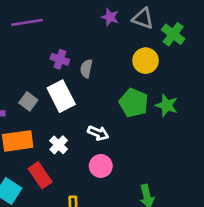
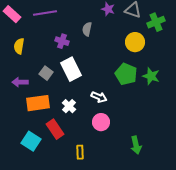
green cross: (173, 34) -> (156, 22), turned 30
purple cross: (60, 59) -> (62, 41), moved
gray semicircle: (86, 68) -> (87, 29), moved

